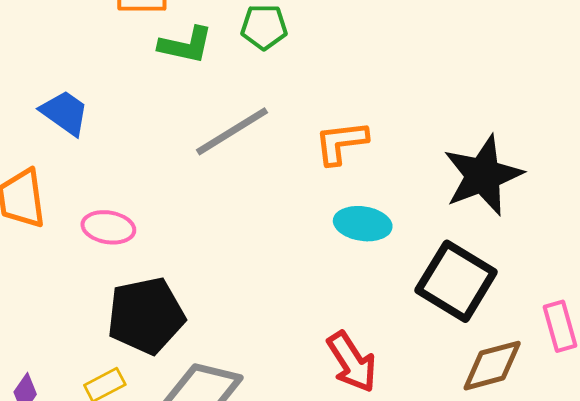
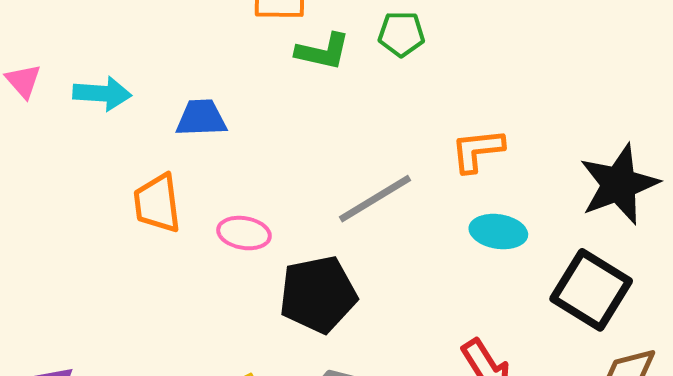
blue trapezoid: (65, 113) -> (201, 118), turned -38
gray line: (232, 131) -> (375, 199), moved
black pentagon: (146, 316) -> (318, 294), moved

